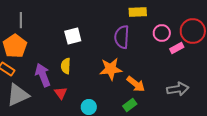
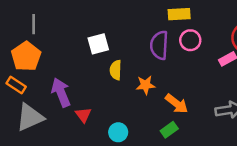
pink circle: (162, 33) -> (190, 40), moved
yellow semicircle: (66, 66) -> (116, 70), moved
orange star: (111, 69) -> (146, 85), size x0.7

